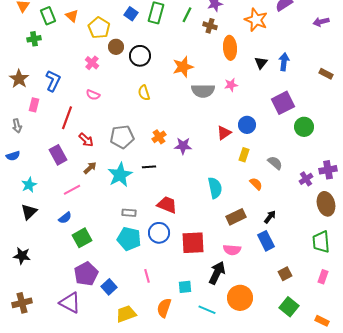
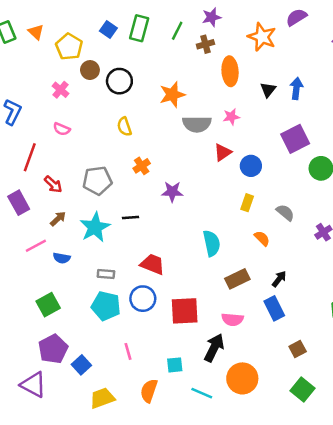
brown cross: (210, 26) -> (205, 44), turned -32
red triangle: (224, 133) -> (223, 152), moved
orange cross: (159, 137) -> (142, 166), moved
blue semicircle: (65, 218) -> (62, 258), moved, turned 48

